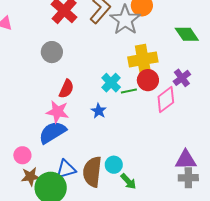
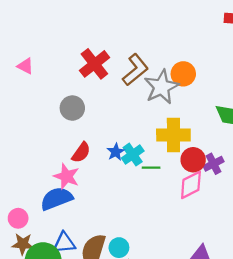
red circle: (148, 80) -> (193, 160), moved
blue star: (99, 111) -> (116, 152), moved

